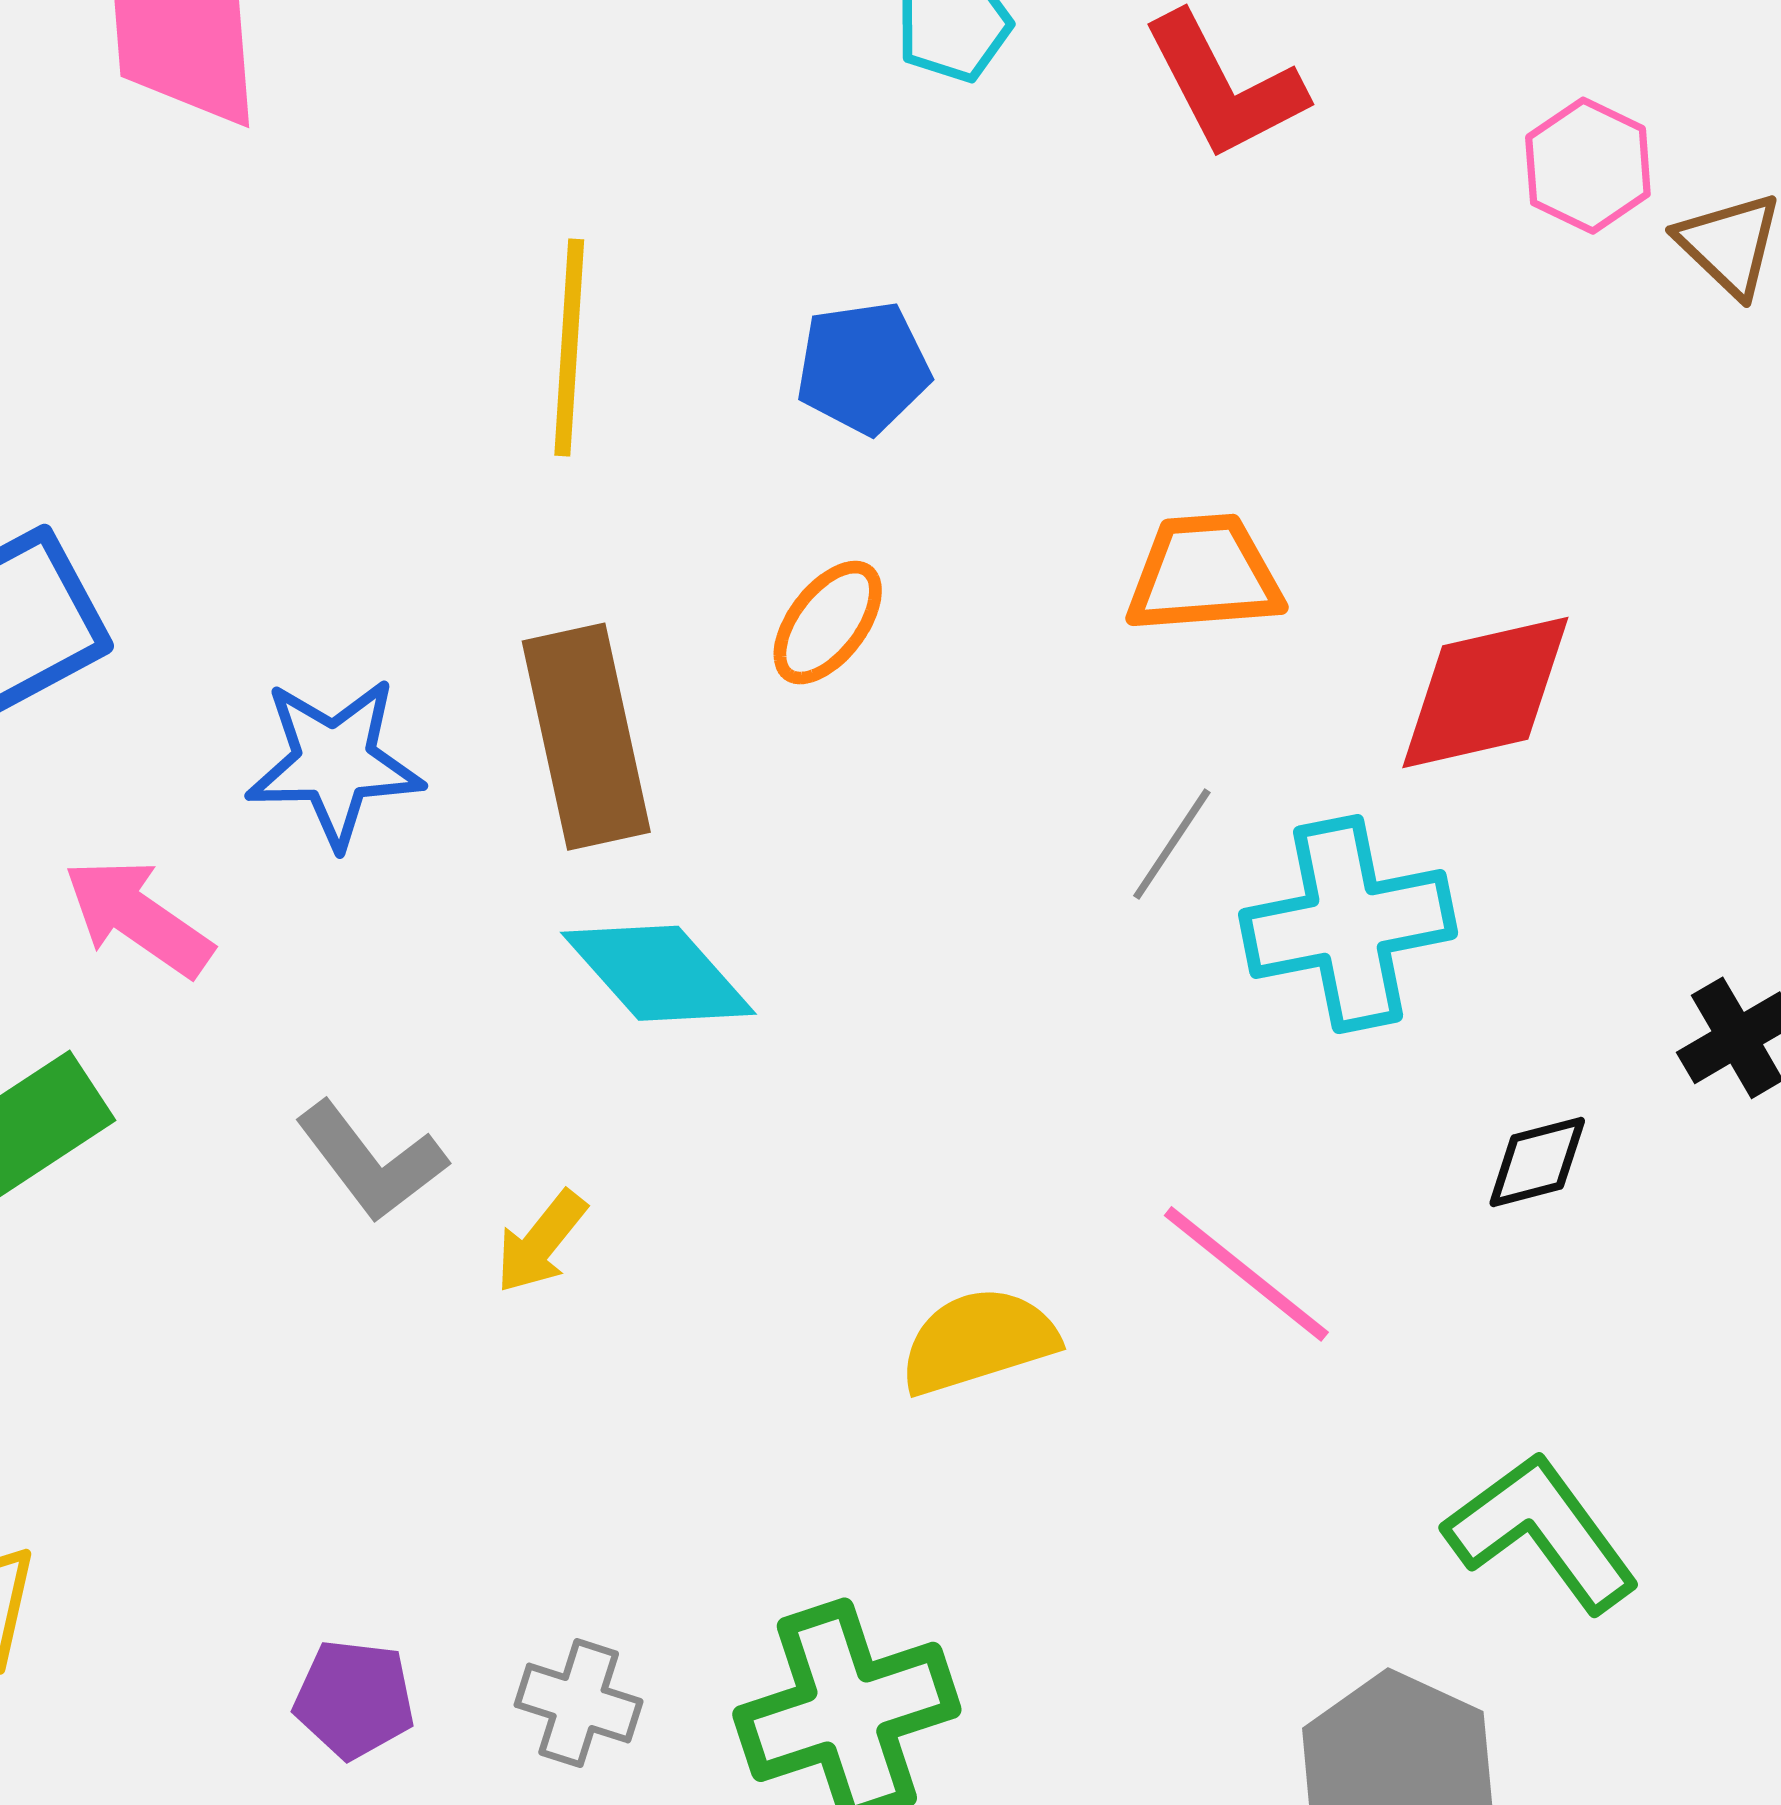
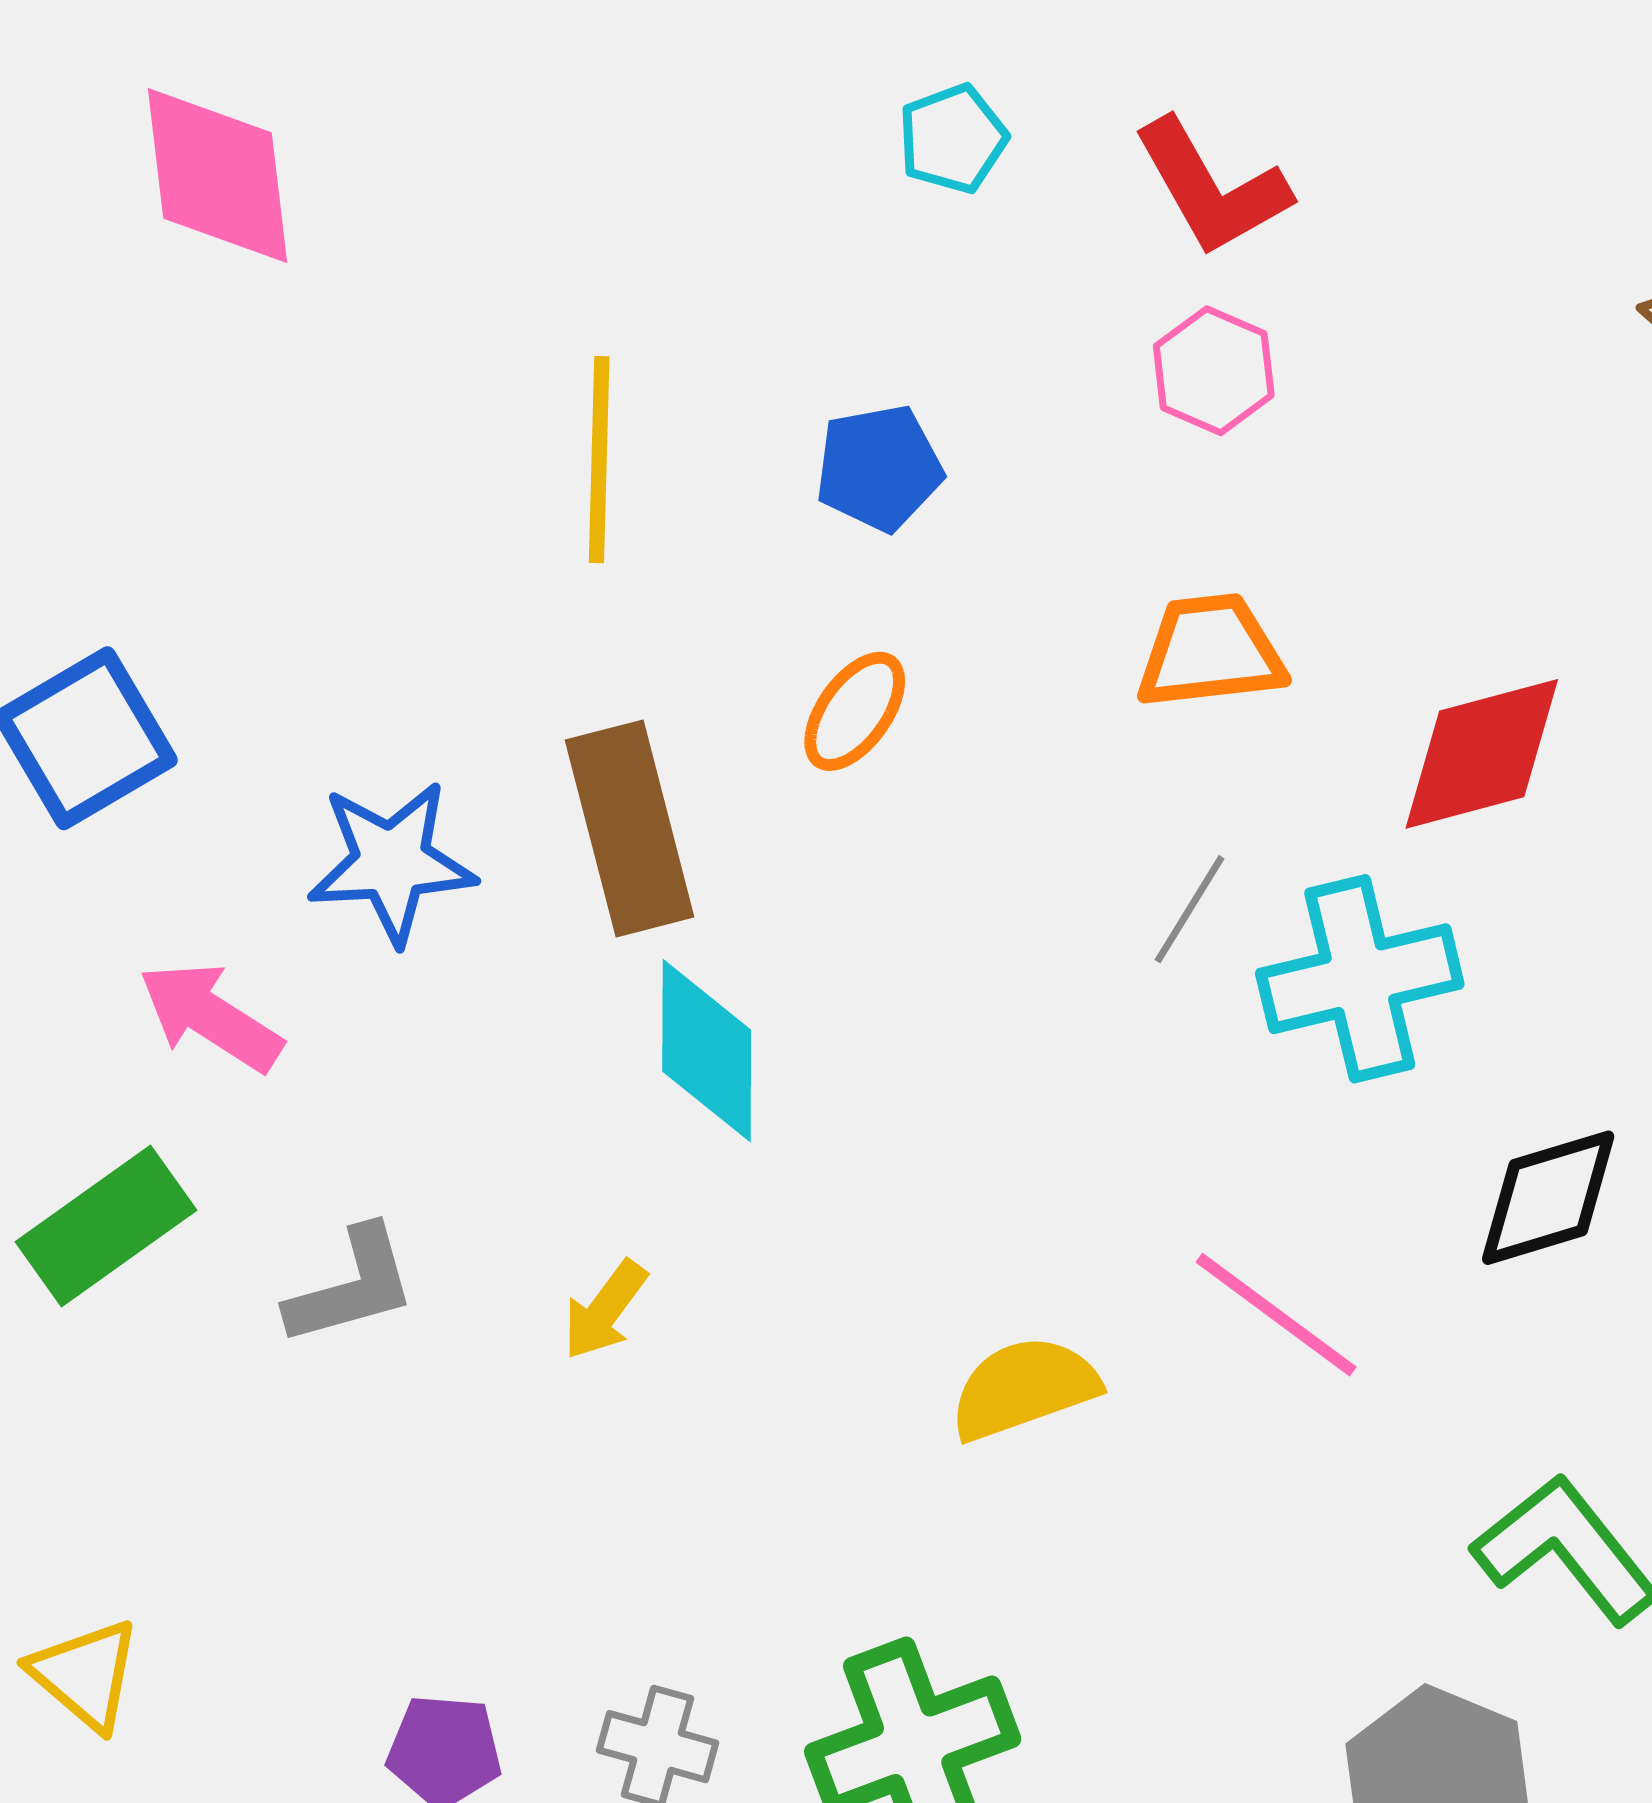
pink hexagon: (1588, 166) -> (1214, 371), moved
cyan diamond: (658, 973) -> (707, 1051), turned 44
gray L-shape: (371, 1161) -> (351, 1286), moved, turned -66
black diamond: (1537, 1162) -> (1548, 1198), size x1.5

